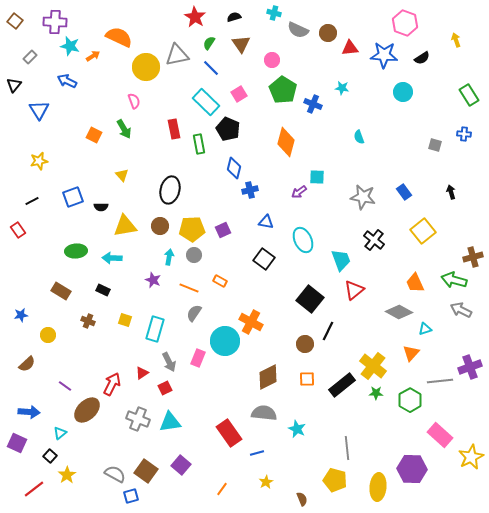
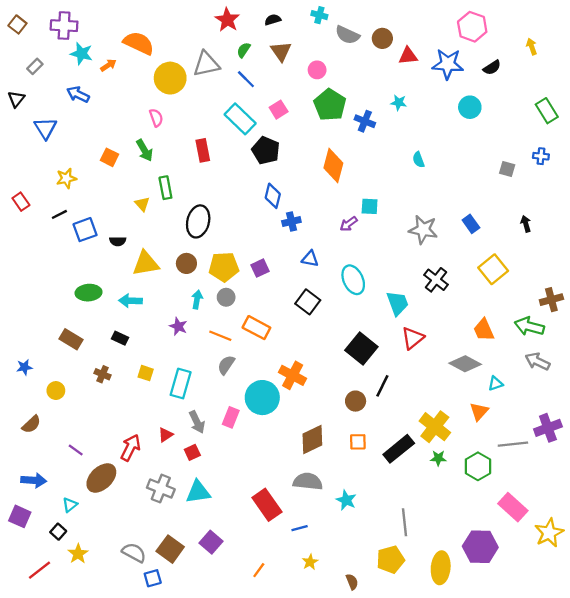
green rectangle: (199, 144) -> (165, 188), moved
yellow star: (39, 161) -> (66, 178), moved
black line: (32, 201) -> (59, 214), moved
red rectangle: (18, 230) -> (21, 202), moved
orange rectangle: (220, 281) -> (256, 328), size x1.6
yellow pentagon: (335, 480) -> (391, 560), turned -30

